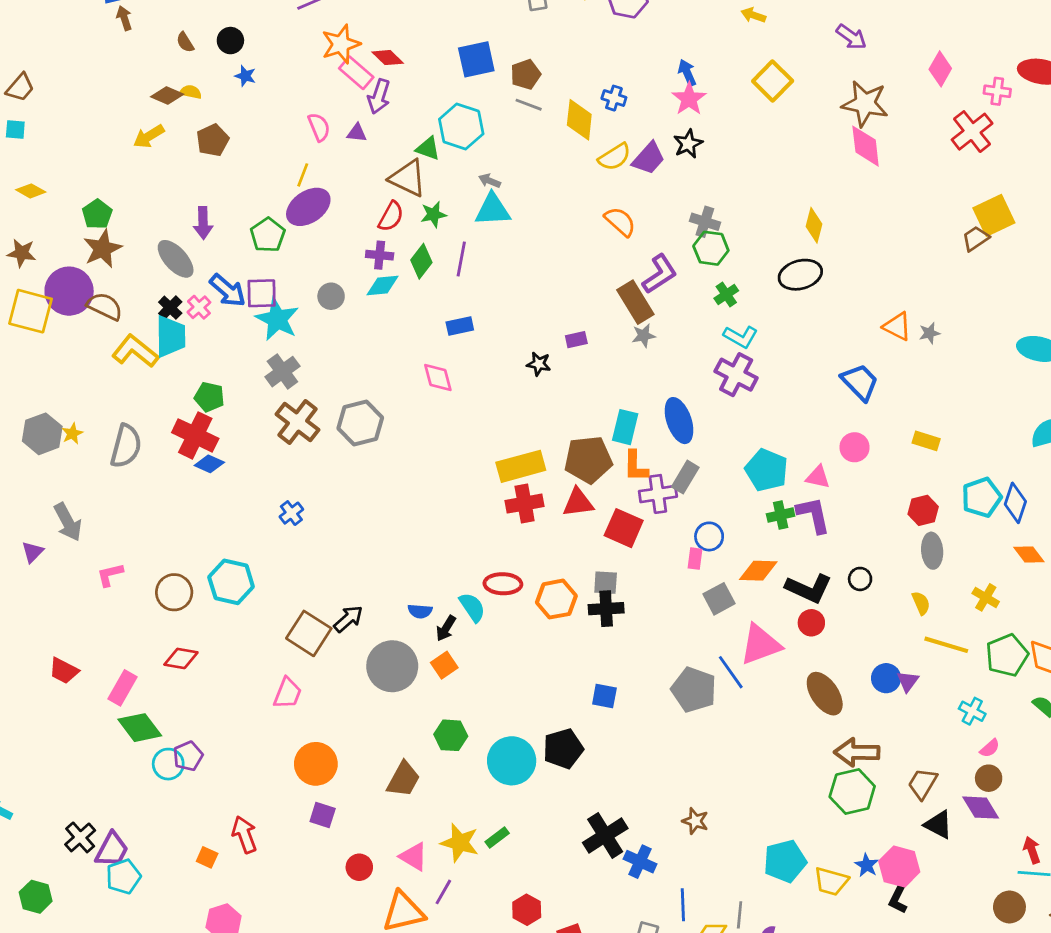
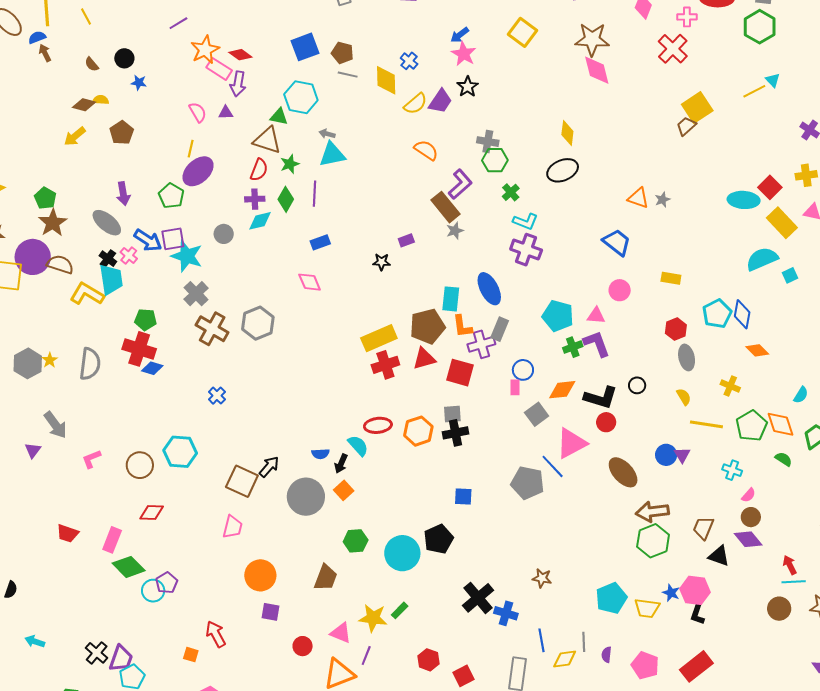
blue arrow: (687, 73) -> (460, 35), turned -96
brown pentagon: (526, 74) -> (342, 53), turned -30
blue cross: (614, 98) -> (409, 61), turned 30

